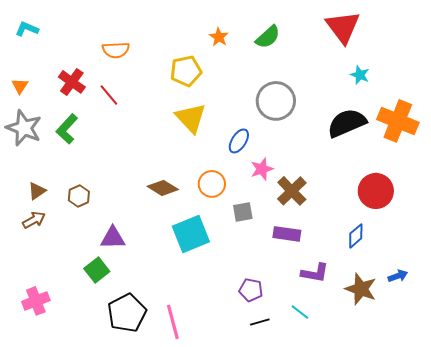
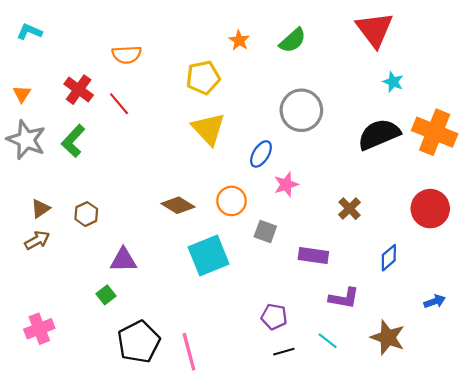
brown cross: (292, 191) -> (349, 209), moved, size x0.7
red circle: (376, 191) -> (430, 209), moved
gray square: (243, 212) -> (265, 232), turned 30
green square: (97, 270) -> (106, 295), size x0.7
brown star: (361, 289) -> (388, 337), moved

